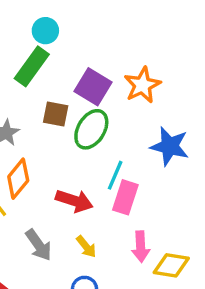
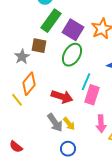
green rectangle: (32, 66) -> (51, 21), moved
brown square: (56, 114) -> (39, 46), moved
gray arrow: (39, 245) -> (55, 123), moved

